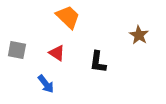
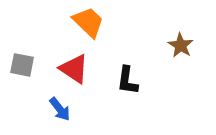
red triangle: (57, 53) -> (74, 69), size x1.4

